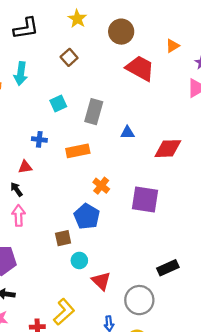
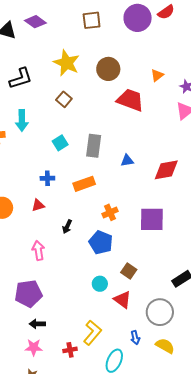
yellow star: (77, 19) -> (66, 63), size x1.5
orange cross: (101, 186) -> (110, 212), turned 35
black arrow: (16, 189) -> (67, 227), moved, turned -112
brown square: (63, 238) -> (129, 271), moved, turned -35

